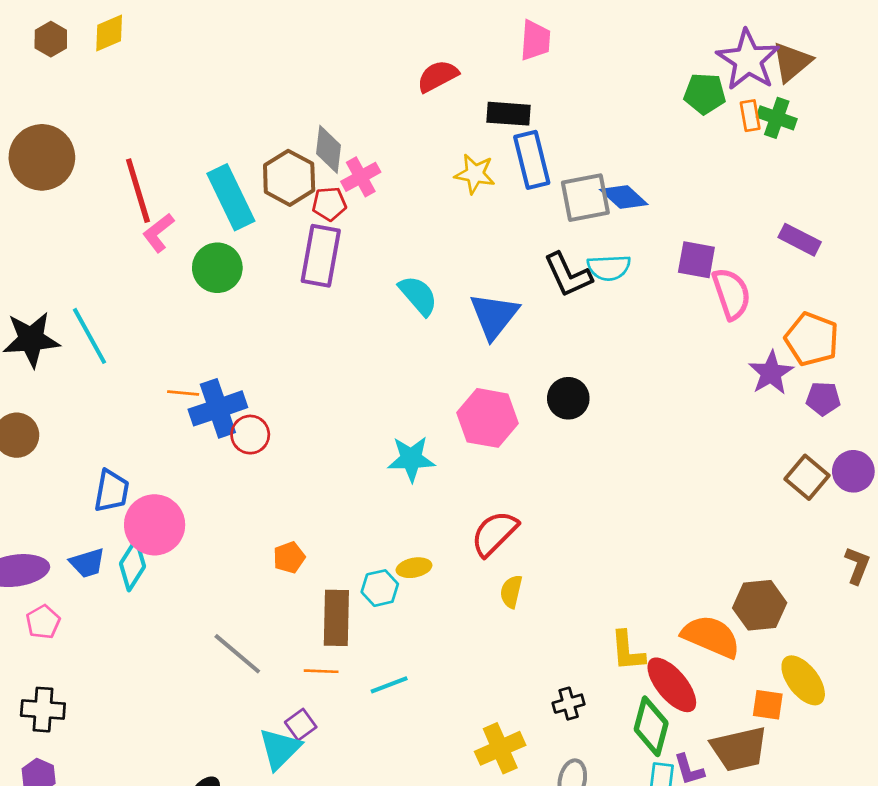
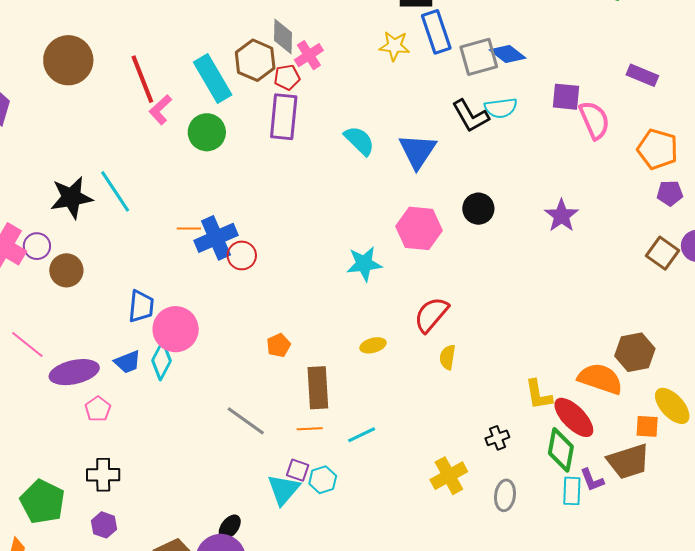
purple star: (771, 373) -> (561, 216), moved
cyan hexagon: (380, 588) -> (323, 480), moved
purple square: (301, 725) -> (298, 470), turned -30

